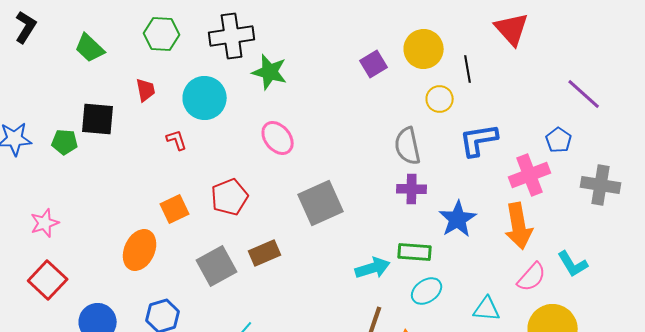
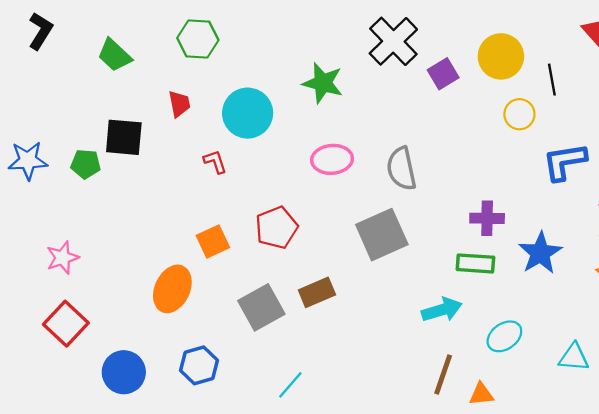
black cross: (232, 36) -> (393, 41), moved, turned -36
pink ellipse: (278, 138) -> (332, 159), turned -56
gray semicircle: (408, 146) -> (401, 169), moved
green rectangle: (415, 252) -> (475, 263), moved

